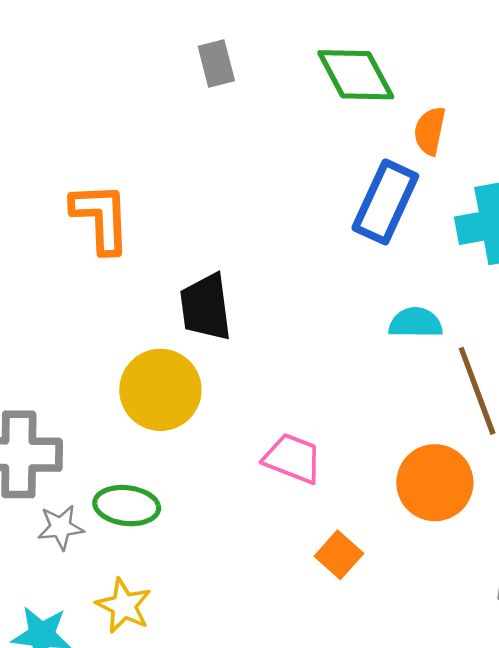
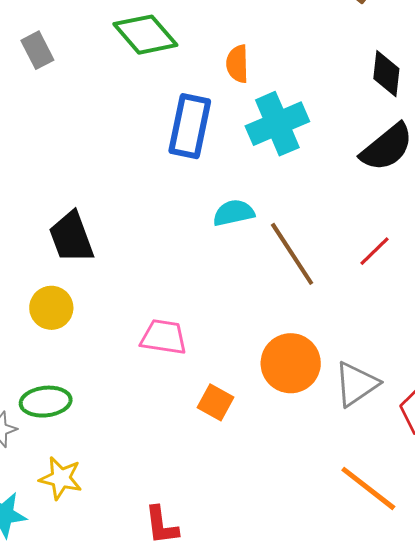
orange semicircle: (430, 131) -> (237, 64), moved
yellow circle: (160, 390) -> (51, 308), size x0.7
orange circle: (435, 483) -> (291, 363), moved

